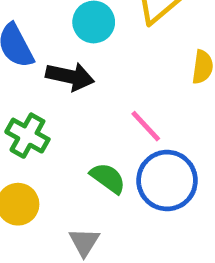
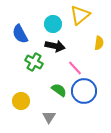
black arrow: (70, 76) -> (55, 46), moved
green cross: (27, 136) -> (34, 62), moved

